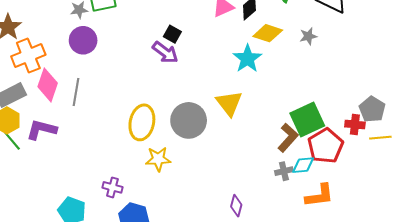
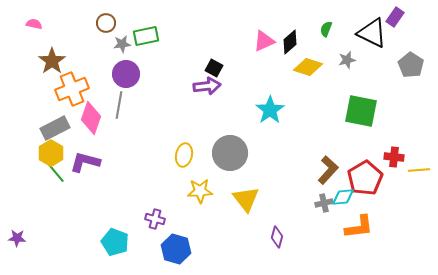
gray star: (308, 36) -> (347, 60), moved
purple arrow: (165, 52) -> (207, 86), turned -44
cyan star: (247, 59) -> (270, 110), moved
gray line: (76, 92) -> (119, 105), moved
yellow triangle: (229, 103) -> (246, 199), moved
gray pentagon: (372, 109) -> (411, 65), moved
green square: (307, 119) -> (361, 111), moved, turned 36
yellow ellipse: (142, 122) -> (184, 155), size x0.7

